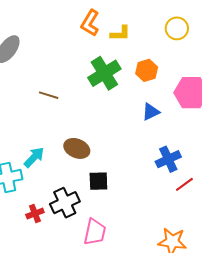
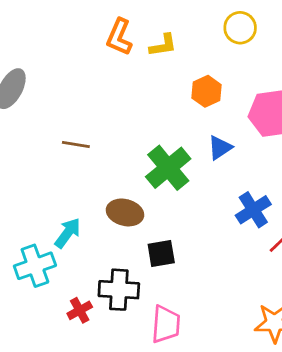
green cross: (104, 73) -> (168, 168), moved
black cross: (65, 203) -> (119, 290), turned 36

